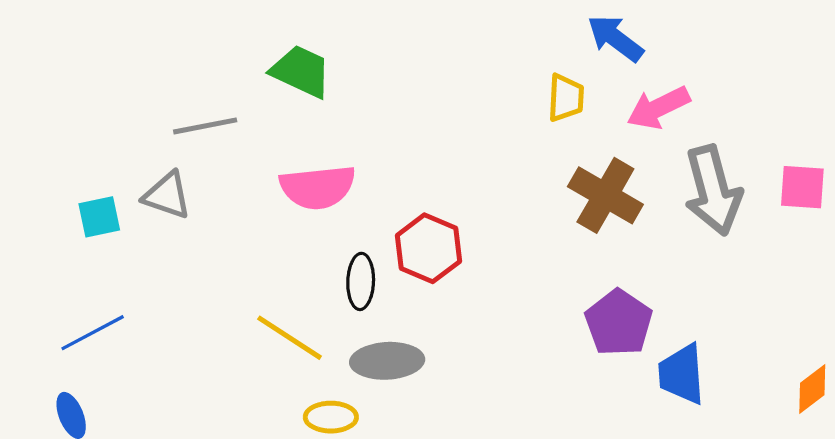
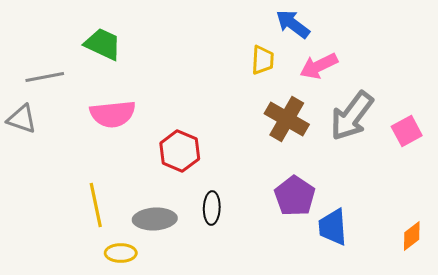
pink square: (802, 187) -> (407, 131), moved, turned -32
gray arrow: (713, 190) -> (352, 116), turned 52
black ellipse: (361, 281) -> (212, 208), moved
yellow line: (290, 338) -> (96, 205), turned 45

